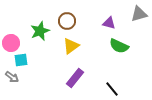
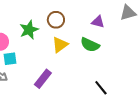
green semicircle: (119, 46) -> (90, 45), moved
purple rectangle: (75, 78) -> (43, 79), moved

